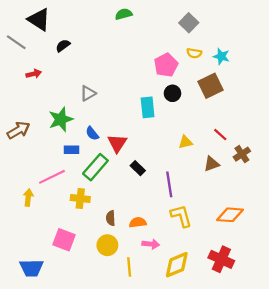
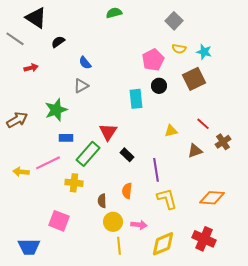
blue semicircle: (92, 133) -> (85, 63), moved
yellow arrow: (28, 197) -> (21, 172), moved, turned -91
orange semicircle: (138, 222) -> (127, 191), moved, turned -77
yellow circle: (107, 245) -> (113, 222), moved

